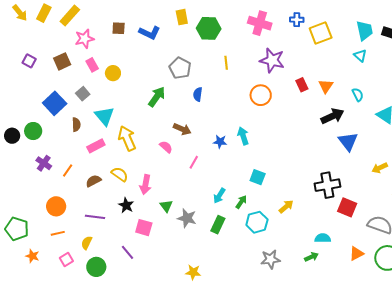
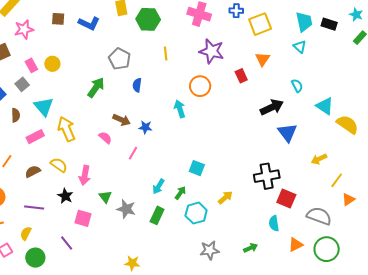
pink rectangle: (92, 65) -> (31, 65), moved
orange triangle: (326, 86) -> (263, 59), moved
cyan arrow: (243, 136) -> (180, 109), moved
blue star: (220, 142) -> (145, 127), moved
cyan semicircle: (323, 238) -> (274, 223), moved, turned -98

